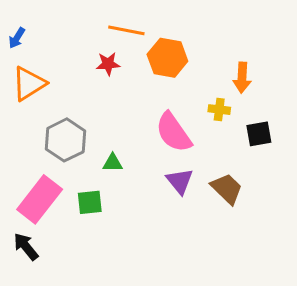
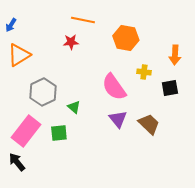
orange hexagon: (167, 58) -> (126, 38), moved
orange arrow: (242, 78) -> (175, 55), moved
green triangle: (113, 163) -> (74, 107), turned 40

